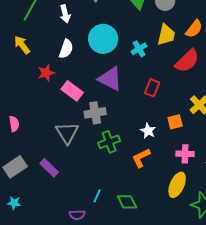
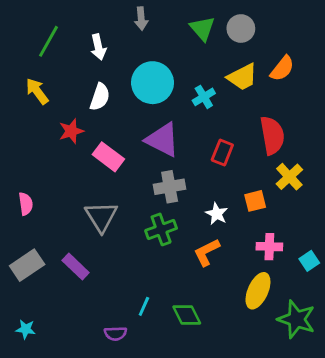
yellow trapezoid: (166, 35) -> (242, 77), turned 50
red semicircle: (187, 61) -> (272, 135), moved, turned -56
gray cross: (95, 113) -> (170, 187), moved
cyan star: (14, 203) -> (26, 329), moved

